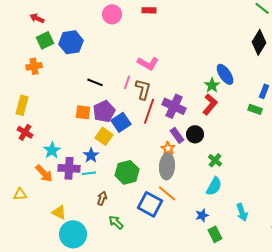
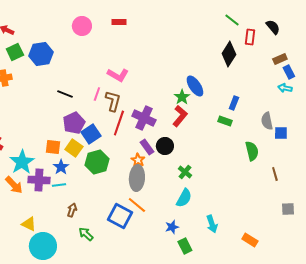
orange square: (83, 112) -> (53, 147), moved
cyan star: (52, 150) -> (22, 162), size x1.4
green hexagon: (127, 172) -> (97, 162), moved

